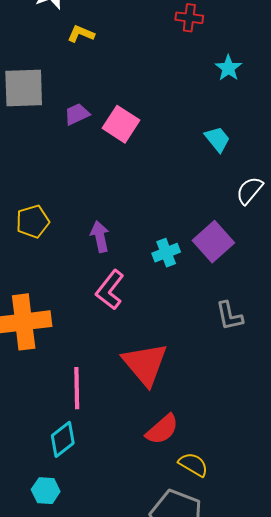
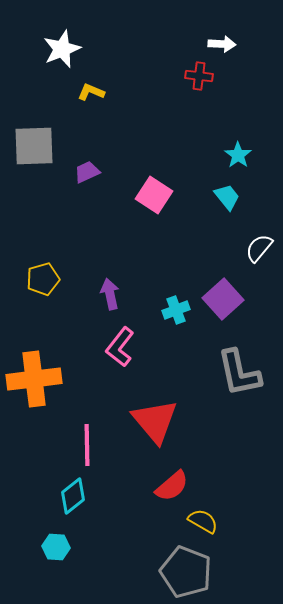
cyan star: (228, 68) -> (238, 155), moved
pink square: (121, 124) -> (154, 195), moved
gray L-shape: (229, 316) -> (239, 373), size x1.6

